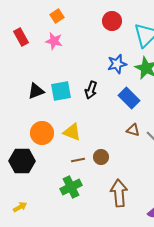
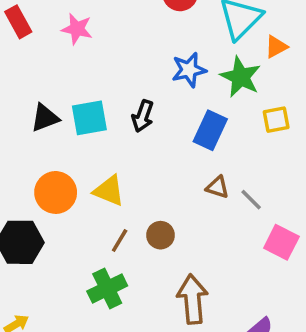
blue rectangle: (129, 98) -> (210, 130), turned 70
brown line: (78, 160) -> (120, 240), turned -48

